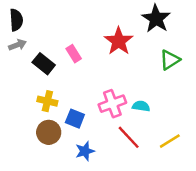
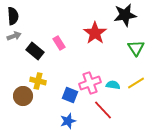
black star: (156, 19) -> (125, 15), turned 30
green triangle: (170, 60) -> (136, 48), turned -30
blue square: (75, 119) -> (70, 95), moved
brown circle: (49, 132) -> (23, 96), moved
yellow line: (170, 141) -> (136, 83), moved

